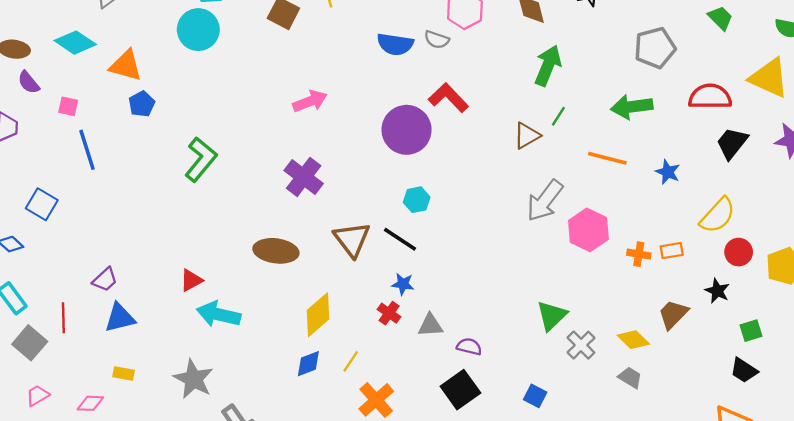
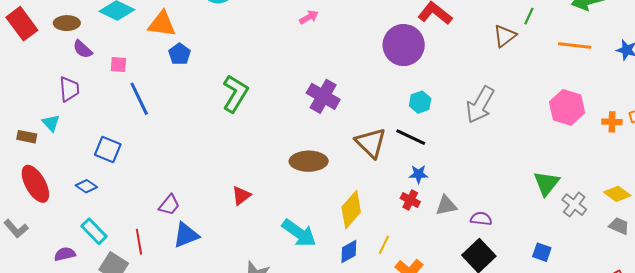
pink arrow: (310, 101) -> (309, 17), moved, size x0.7
gray arrow: (545, 201) -> (480, 105), moved
cyan arrow: (219, 314) -> (299, 233), moved, turned -150

